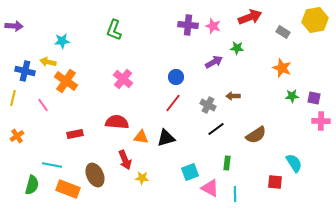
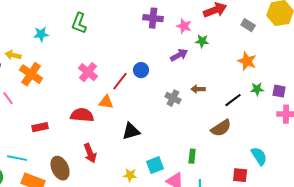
pink star: (213, 26) -> (184, 26), moved
cyan star: (62, 41) -> (41, 34), moved
red line: (173, 103) -> (120, 81), moved
black line: (216, 129) -> (233, 100), moved
orange triangle: (141, 137) -> (106, 102), moved
yellow star: (142, 178) -> (130, 175), moved

